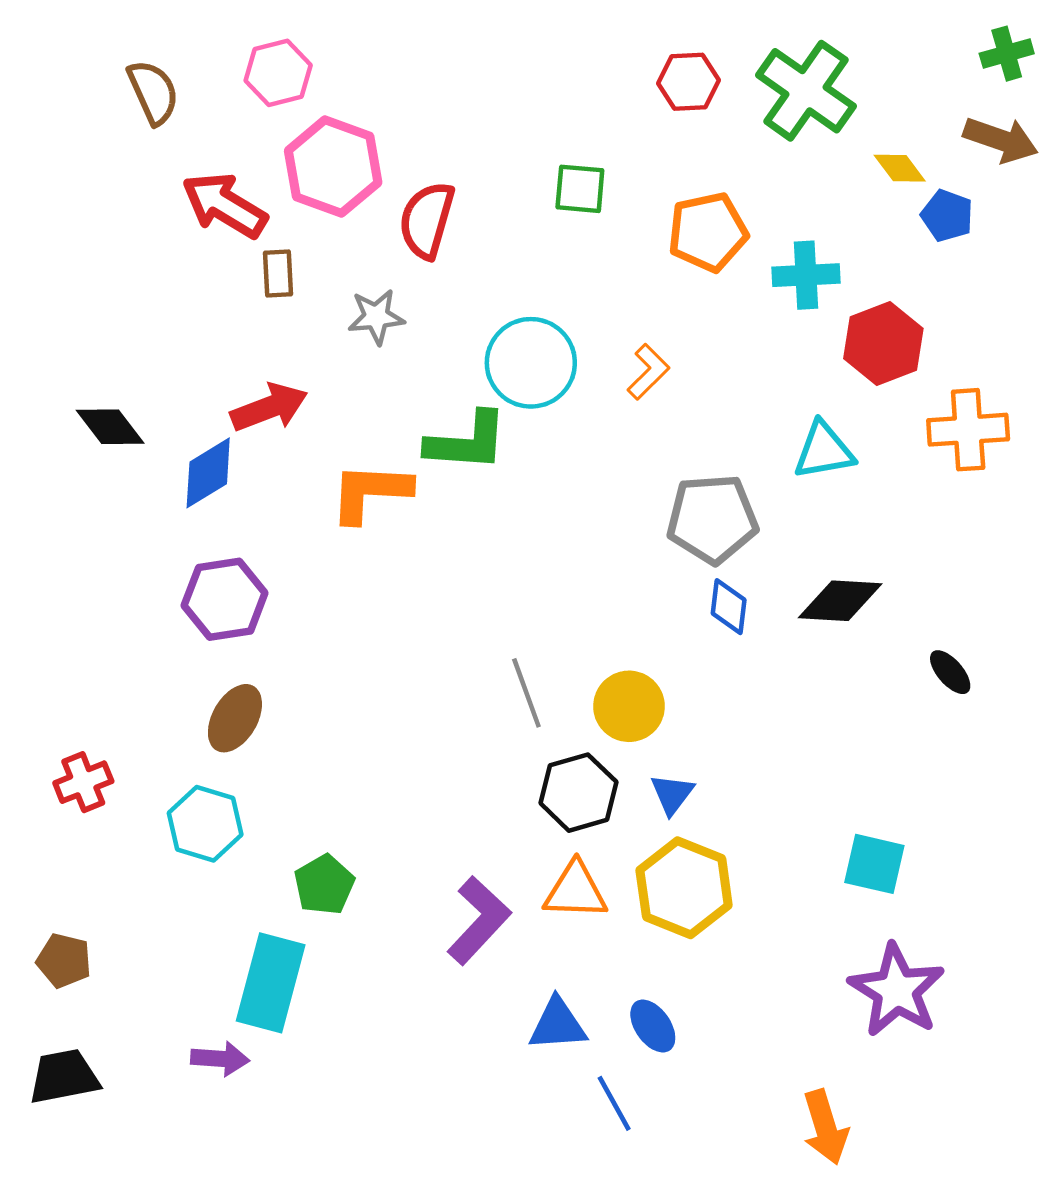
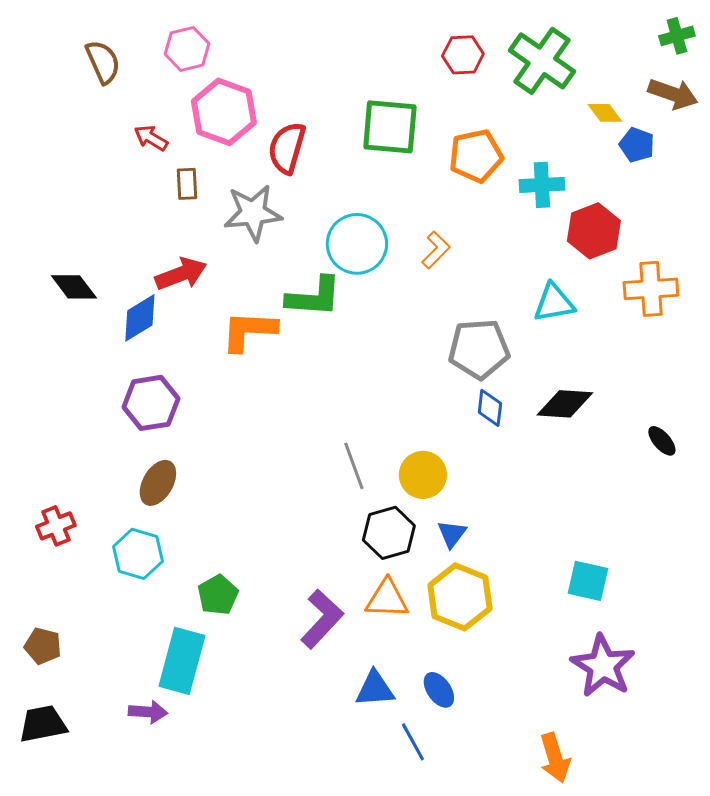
green square: (580, 189) -> (390, 127), size x1.6
red arrow: (225, 205) -> (151, 138), size x0.6
gray star: (376, 317) -> (253, 213), size x1.5
black ellipse: (950, 672) -> (662, 441), moved

